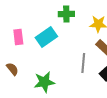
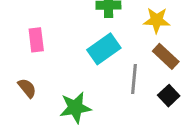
cyan rectangle: (46, 37) -> (104, 49), moved

